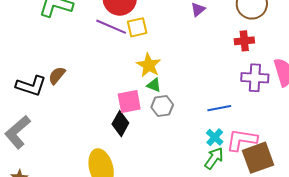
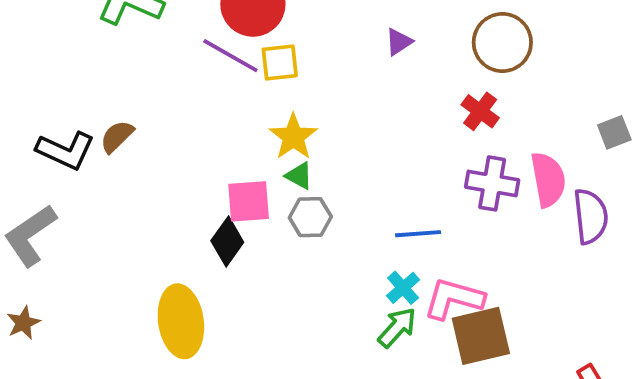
red cross: (244, 41) -> (480, 111), turned 36

